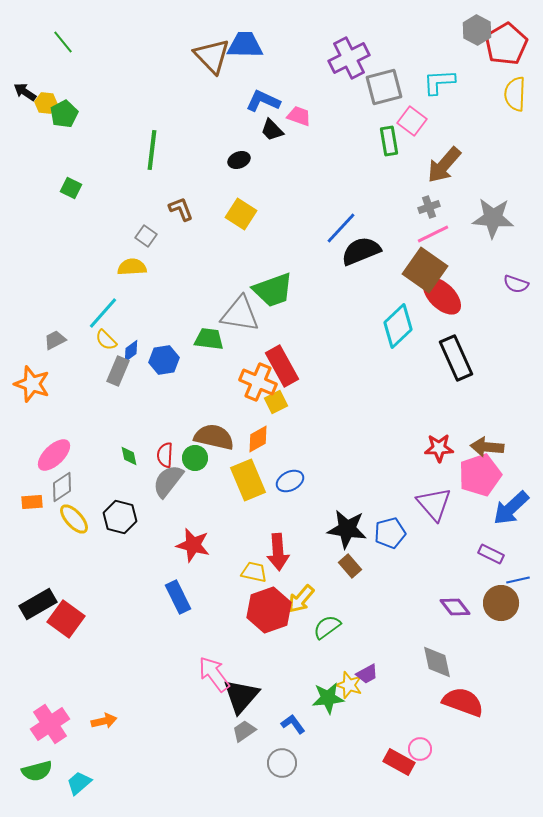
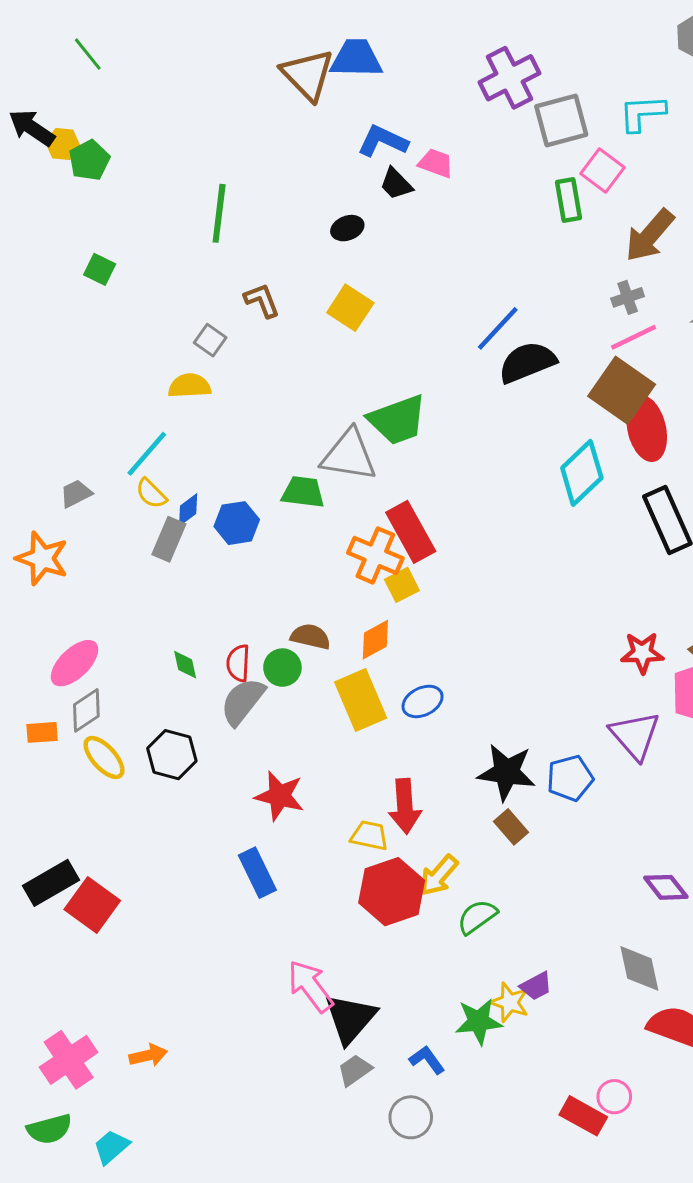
black arrow: (25, 92) -> (32, 128), size x1.4
red ellipse: (442, 296) -> (647, 429), turned 33
brown semicircle: (214, 437) -> (310, 637), size x0.7

